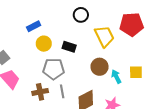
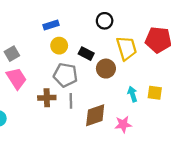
brown circle: (100, 67) -> (106, 69), moved

